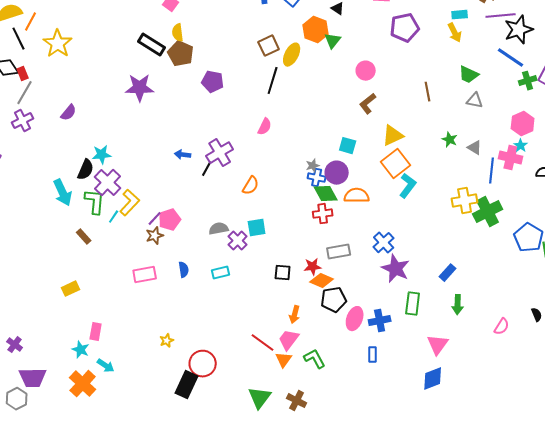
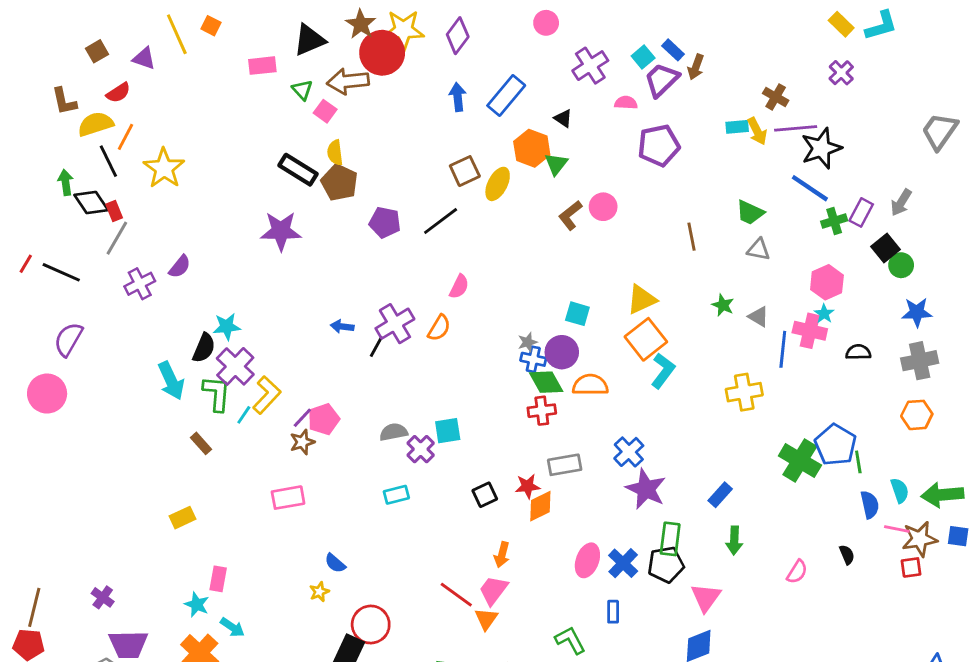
yellow arrow: (455, 33) -> (757, 131), moved
black line: (273, 81) -> (441, 221), moved, turned 36
brown L-shape: (368, 104) -> (570, 215), moved
purple cross: (23, 121) -> (140, 284), moved
orange semicircle: (251, 186) -> (439, 328), moved
green cross: (488, 212) -> (800, 461), moved, turned -32
blue semicircle: (184, 270) -> (335, 563), moved, turned 140
black square: (283, 273) -> (485, 495), turned -30
orange diamond: (322, 281) -> (540, 506), turned -50
black pentagon: (334, 300) -> (666, 565), moved
blue cross: (380, 321) -> (623, 563), turned -35
green L-shape: (315, 359) -> (570, 640), moved

